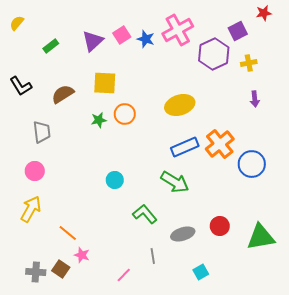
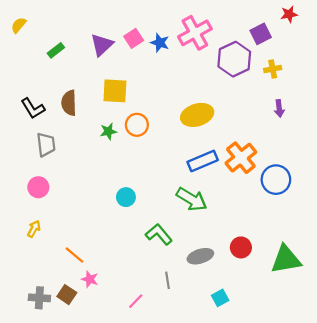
black L-shape: (21, 86) -> (33, 108), moved
brown semicircle: (63, 94) -> (69, 103), turned -60
yellow arrow: (31, 209) -> (34, 229), size x0.6

